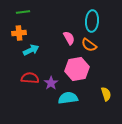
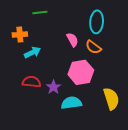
green line: (23, 12) -> (40, 12), moved
yellow semicircle: (106, 94) -> (111, 99), size x1.5

